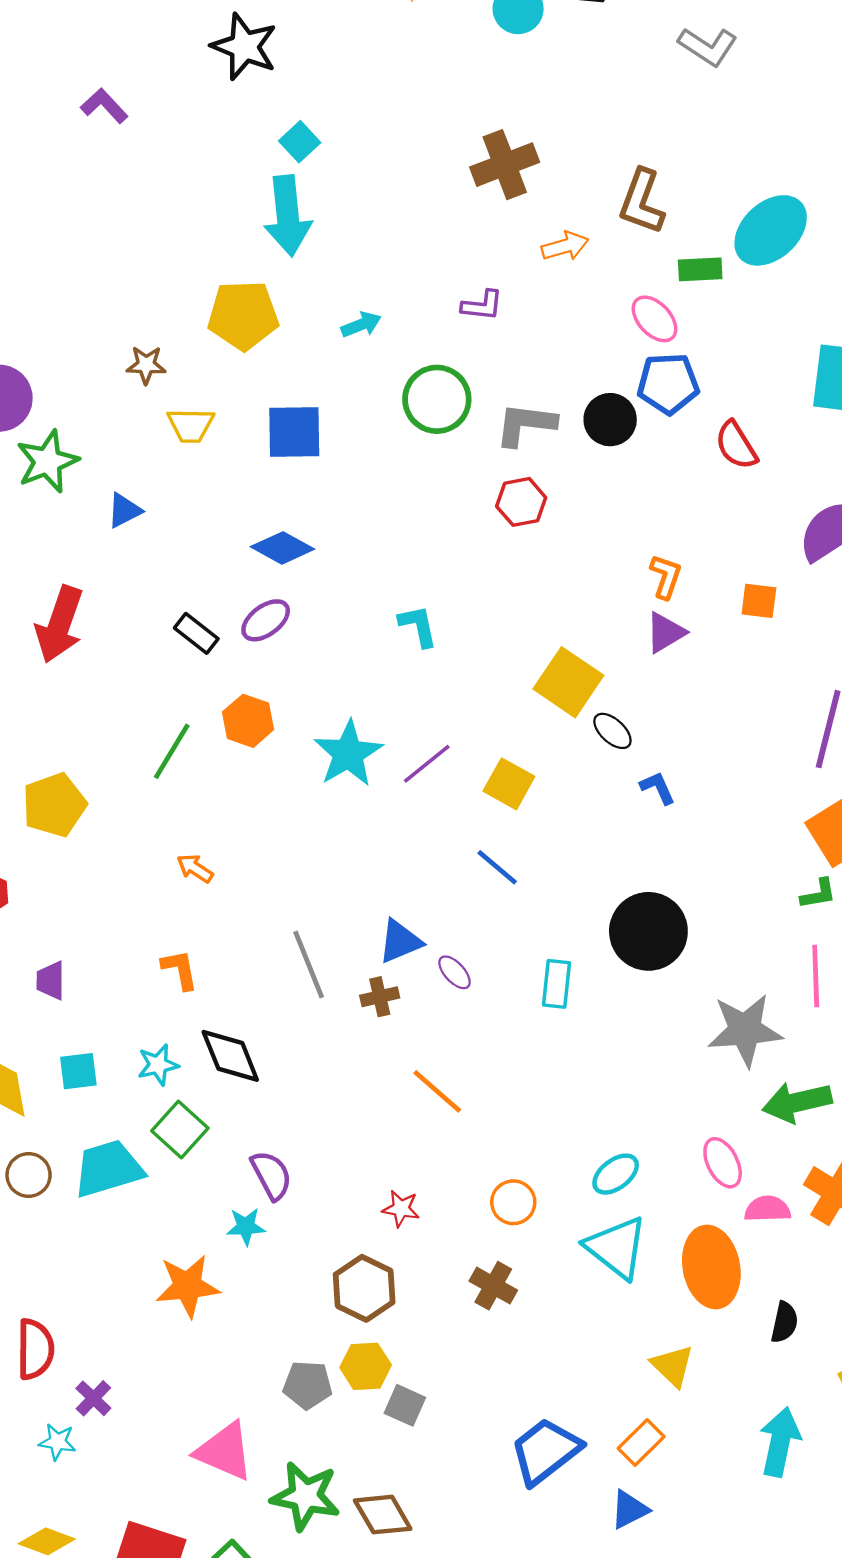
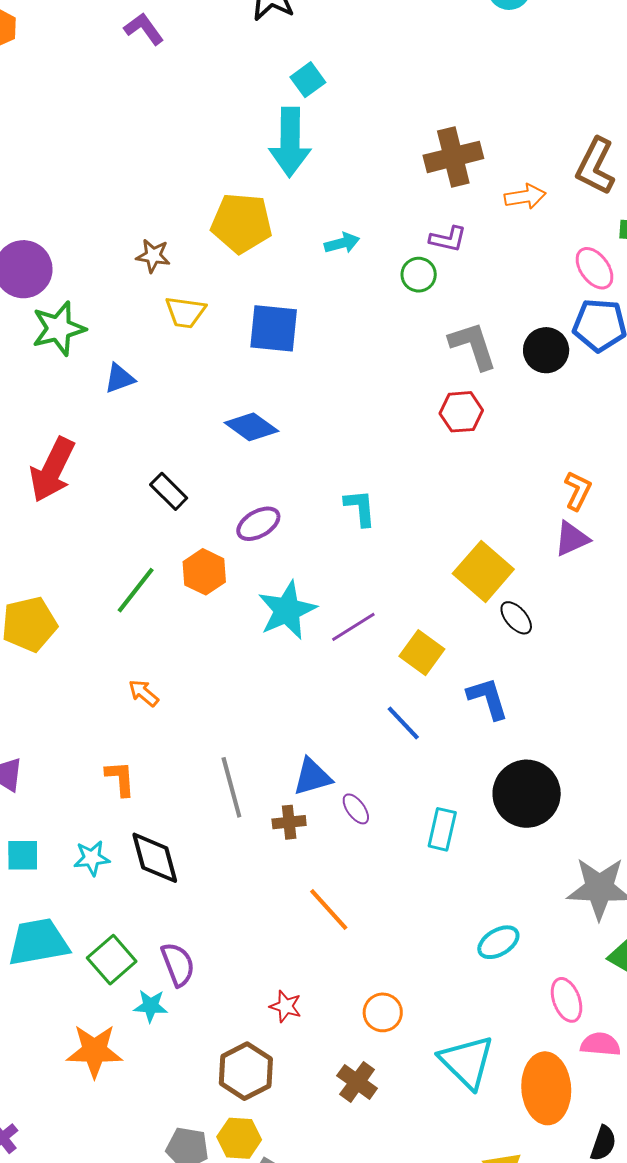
brown cross: (505, 165) -> (453, 157), moved
green circle: (437, 399) -> (419, 275), moved, size x0.6
gray L-shape: (526, 424) -> (473, 346), turned 58
purple ellipse: (266, 620) -> (258, 524), moved
blue L-shape: (658, 788) -> (488, 698), moved, size x1.4
green square: (180, 1129) -> (112, 960), moved
cyan ellipse: (616, 1174) -> (498, 942), moved

